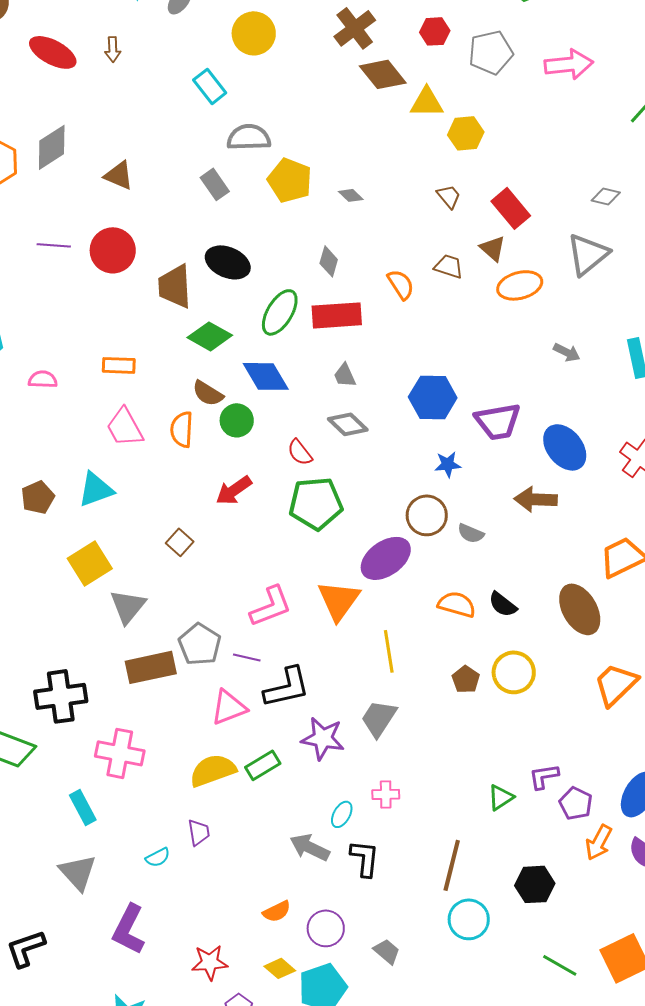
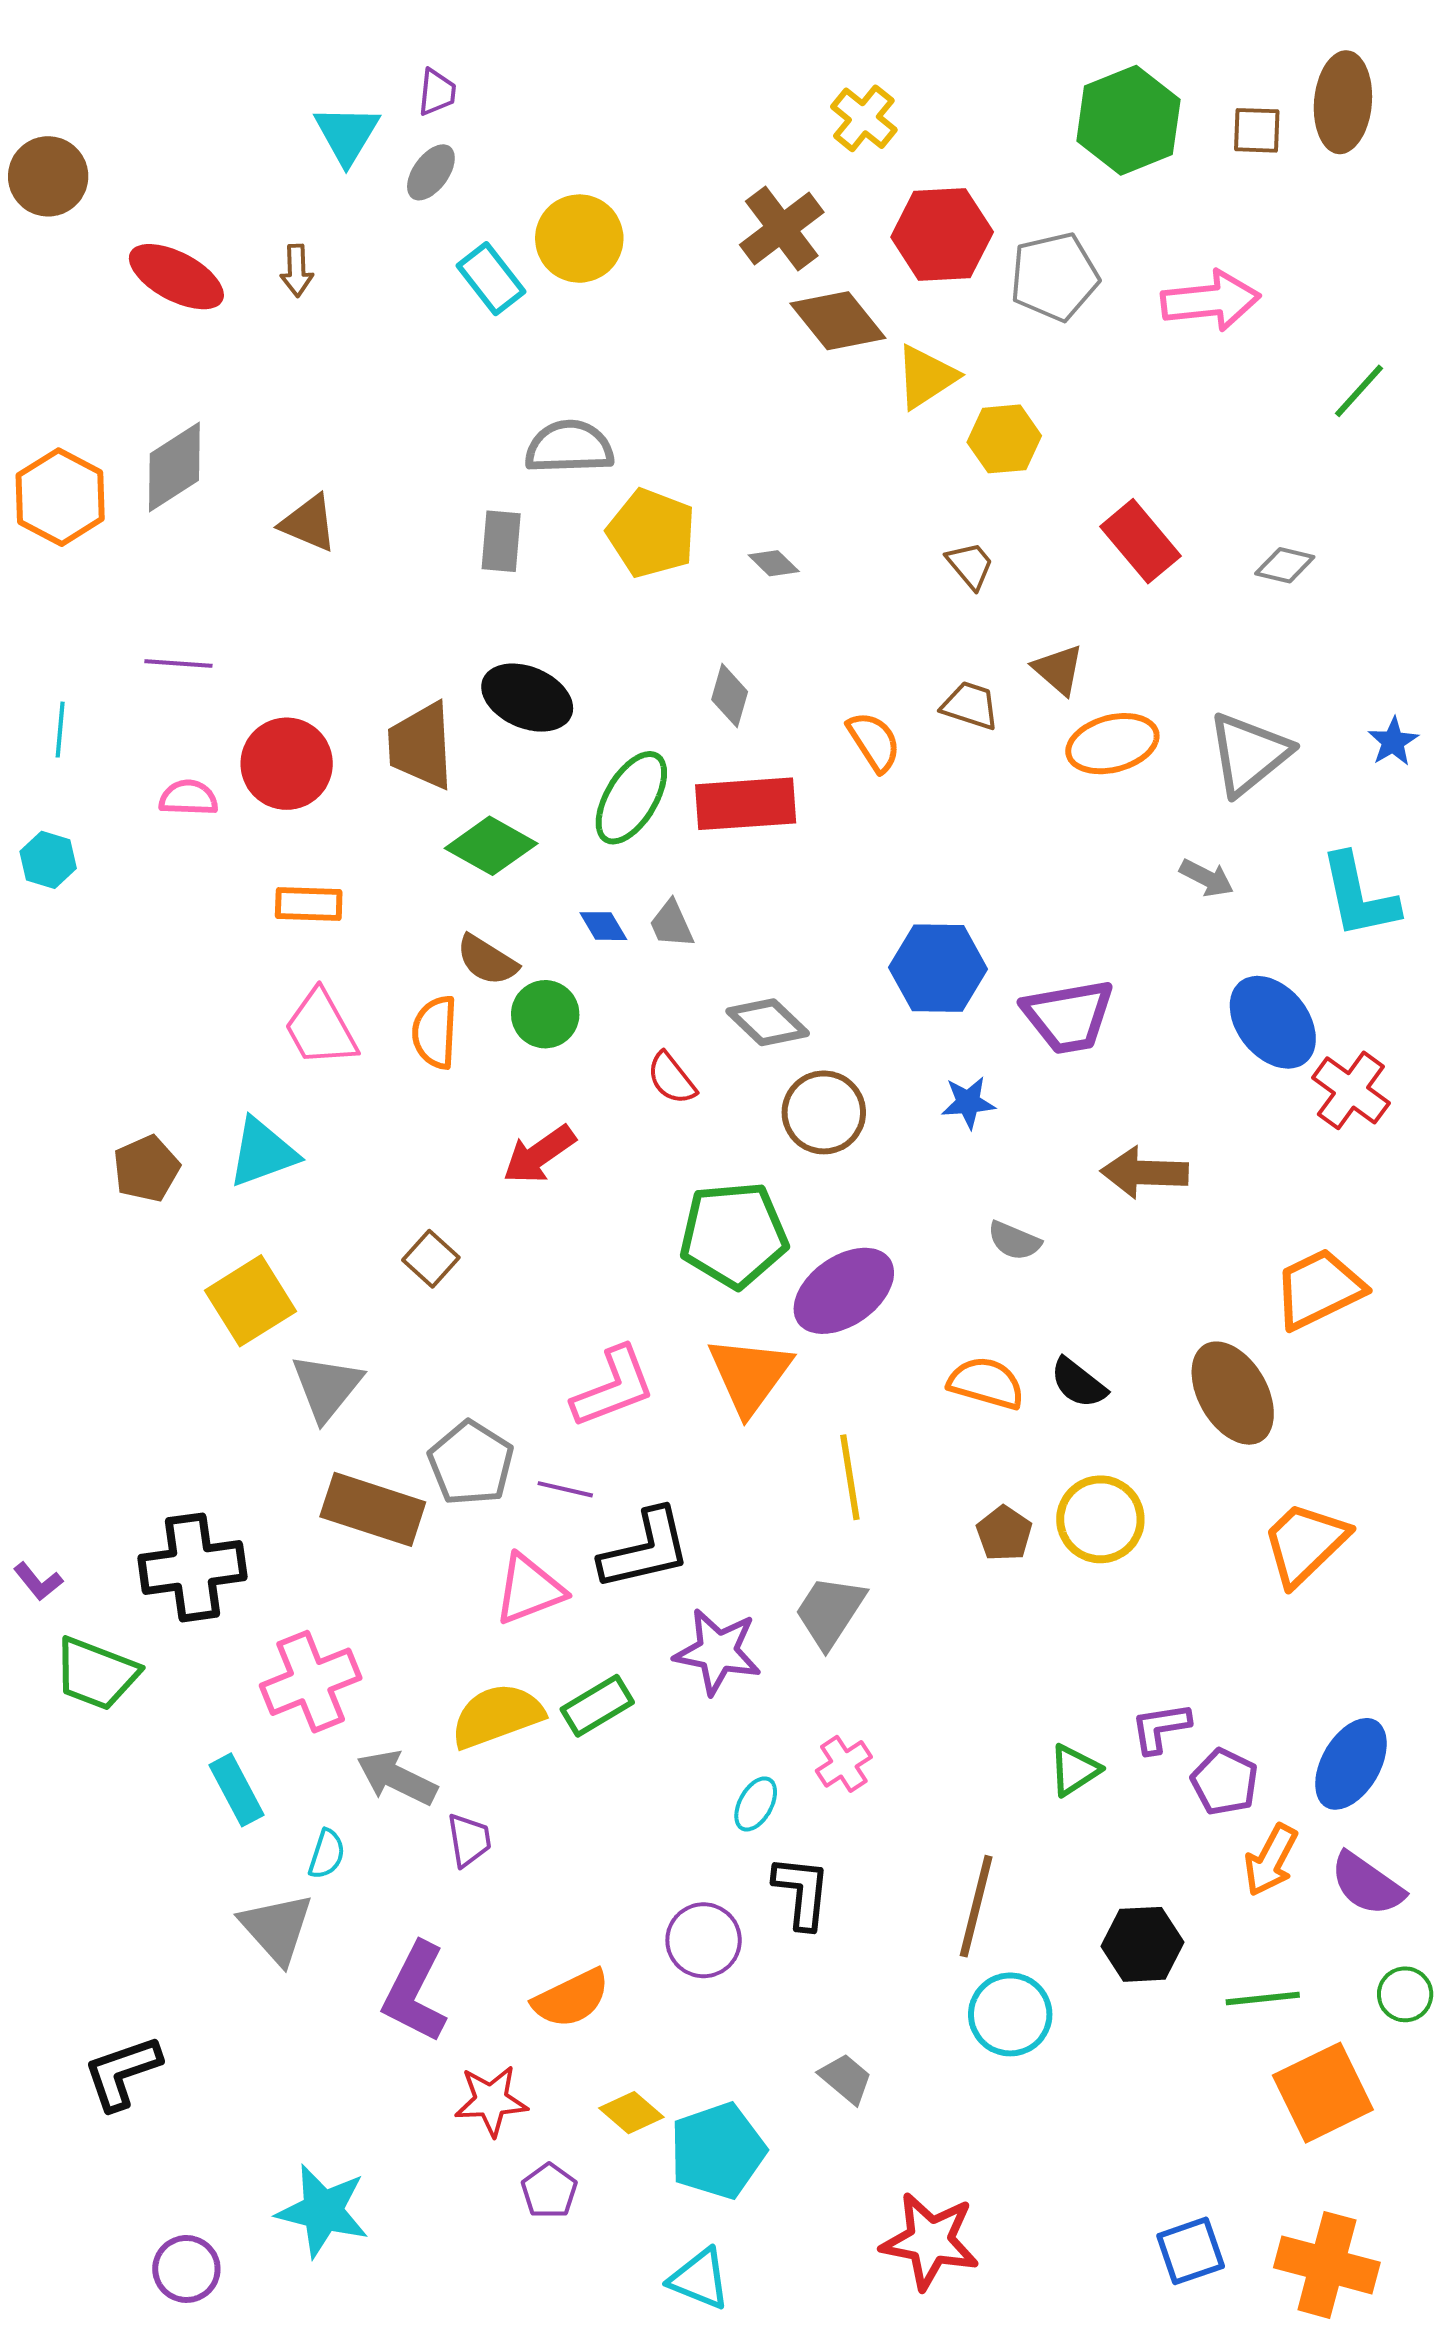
red hexagon: (435, 31) -> (942, 235), size x1.6
cyan rectangle: (210, 86) -> (491, 279), moved
yellow triangle: (427, 102) -> (926, 377), turned -33
gray rectangle: (215, 184) -> (501, 541), turned 40
red rectangle: (511, 208) -> (1141, 541), moved
red circle: (113, 250) -> (287, 764), moved
gray triangle: (588, 254) -> (1249, 754), moved
gray trapezoid: (345, 375) -> (671, 924), moved
blue diamond: (266, 376) -> (603, 926), size x0.5
pink semicircle: (43, 379) -> (188, 798), moved
blue ellipse: (565, 447) -> (1273, 1022), moved
green pentagon: (316, 503) -> (734, 1235), moved
brown circle: (427, 515) -> (824, 1112), moved
brown rectangle: (151, 667) -> (373, 1509), turned 30
pink cross: (120, 753) -> (311, 1682), turned -33
pink cross: (386, 794) -> (844, 1764), turned -32
gray arrow: (310, 847) -> (397, 1778), moved
cyan semicircle: (158, 857) -> (327, 1854), moved, turned -45
gray triangle: (78, 872) -> (277, 1928), moved
orange semicircle: (277, 911) -> (571, 1998), moved, size x1.4
purple circle: (326, 928) -> (704, 1940), moved
purple L-shape: (129, 929) -> (415, 1992), moved
green line: (560, 965) -> (1263, 1998), moved, turned -36

